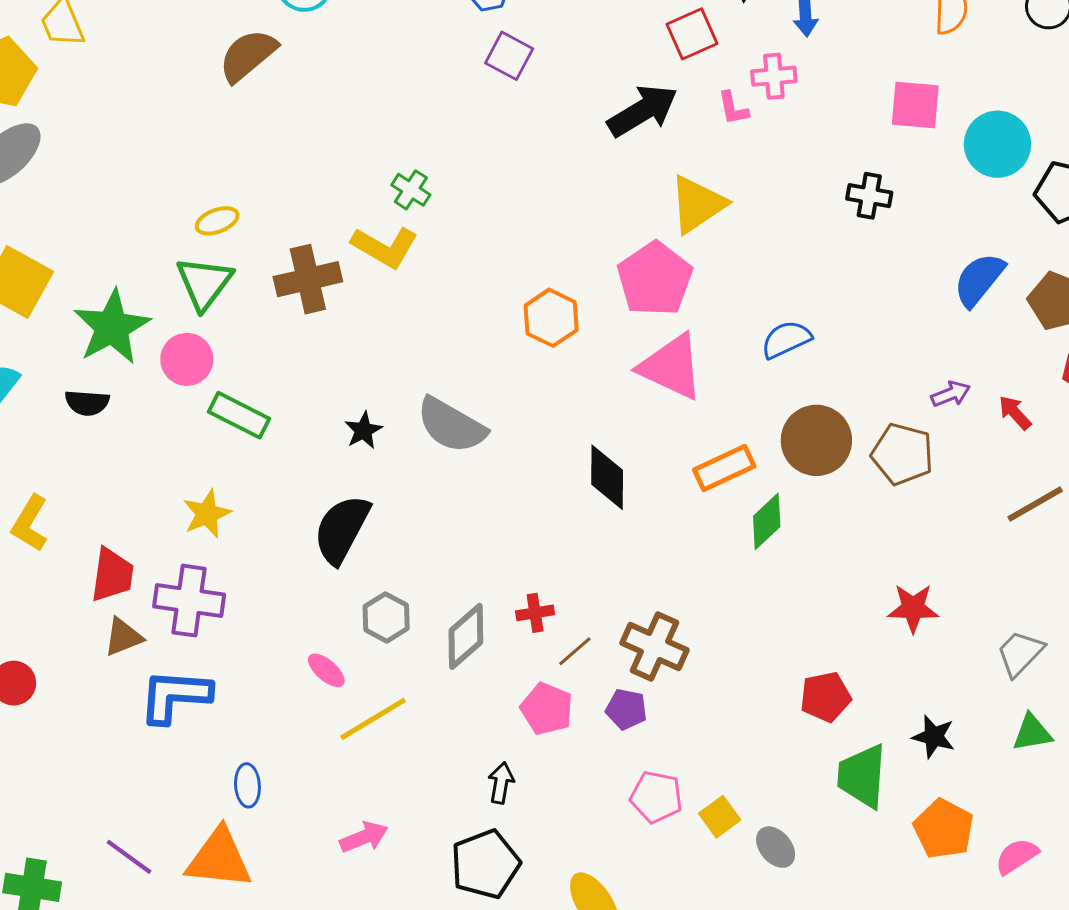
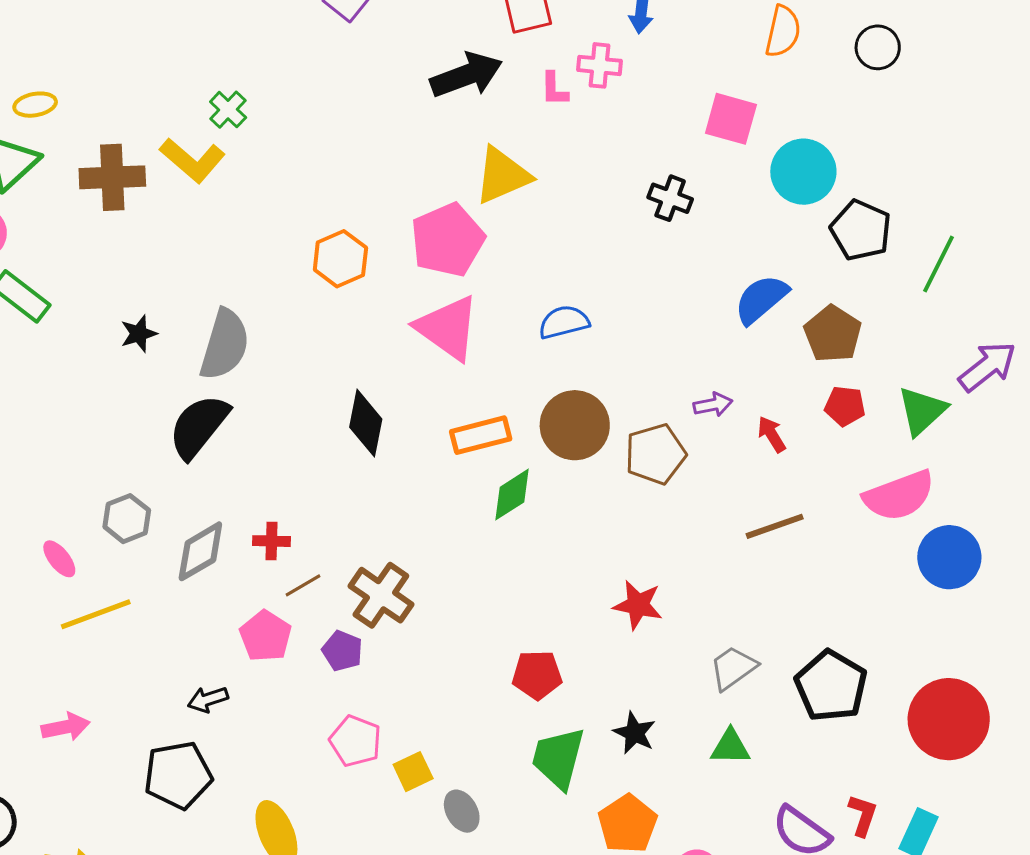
gray semicircle: (451, 425) -> (225, 345), turned -114
brown pentagon: (902, 454) -> (655, 454), turned 30
black semicircle: (342, 529) -> (199, 426), moved
black arrow: (501, 783) -> (208, 699), turned -129

